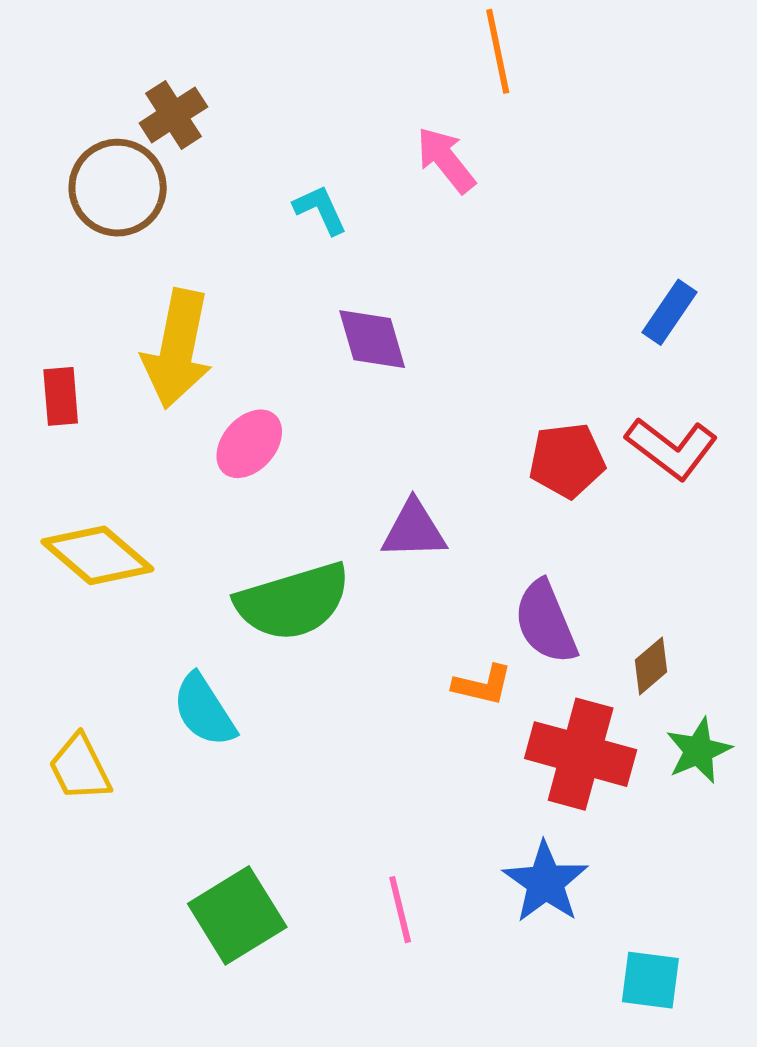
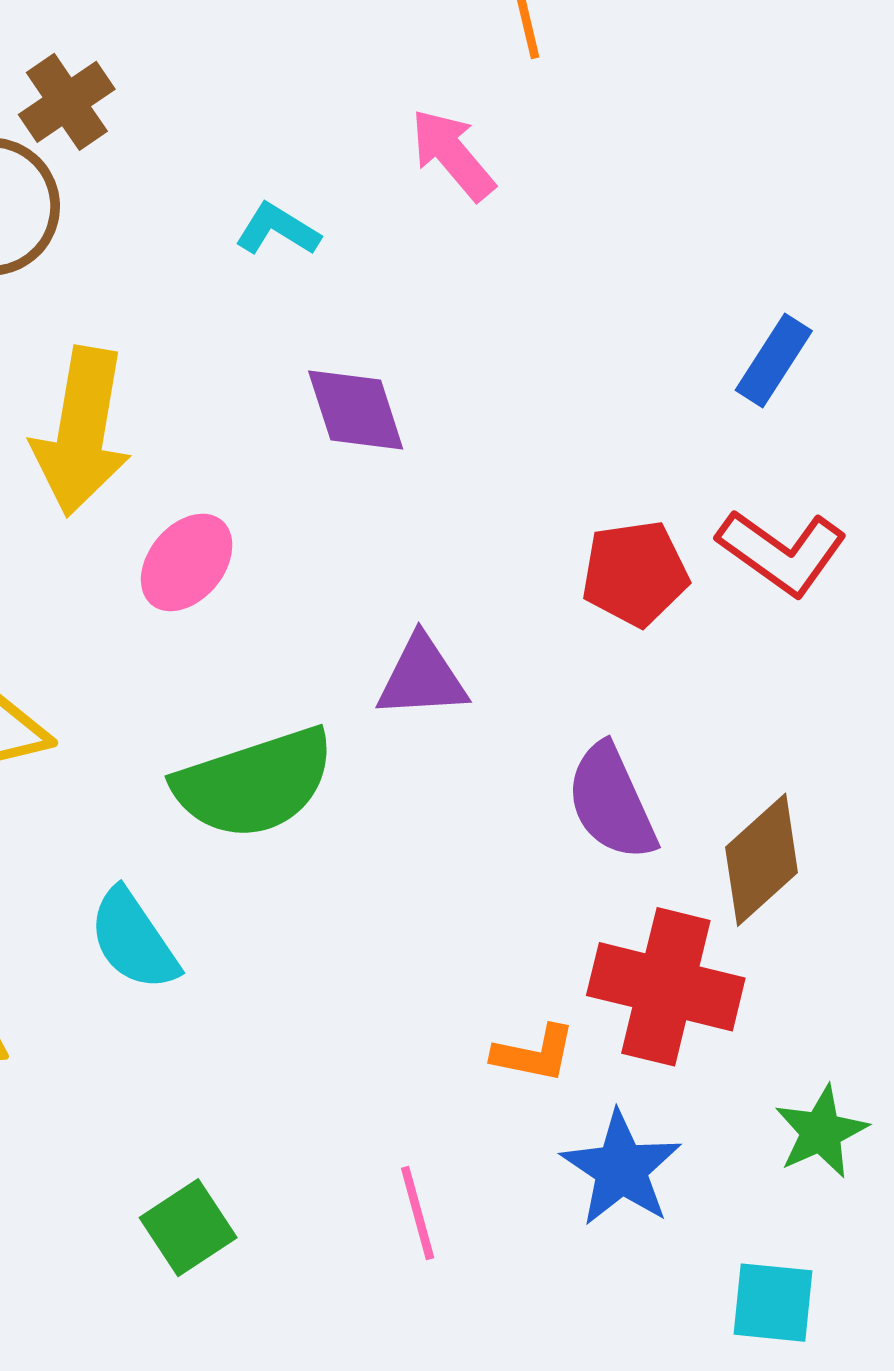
cyan L-shape: (320, 210) -> (278, 230), turned -32
brown diamond: (651, 666) -> (762, 860), size x1.6
orange L-shape: (482, 685) -> (534, 1054), moved
green star: (699, 751) -> (821, 1132), moved
green square: (237, 915) -> (188, 1228), size x0.7

